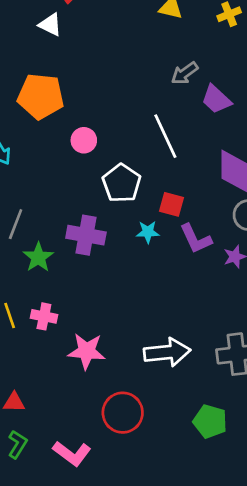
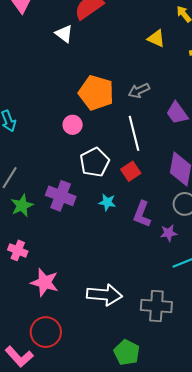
gray arrow: (185, 73) -> (139, 91), moved
orange pentagon: (41, 96) -> (96, 93), moved
red square: (171, 204) -> (131, 171), moved, turned 30
purple L-shape: (196, 239) -> (142, 214), turned 36
red circle: (123, 413) -> (46, 332), moved

